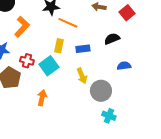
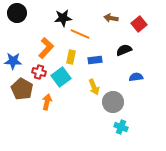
orange L-shape: (22, 27) -> (46, 48), moved
orange arrow: (42, 98) -> (47, 102), moved

